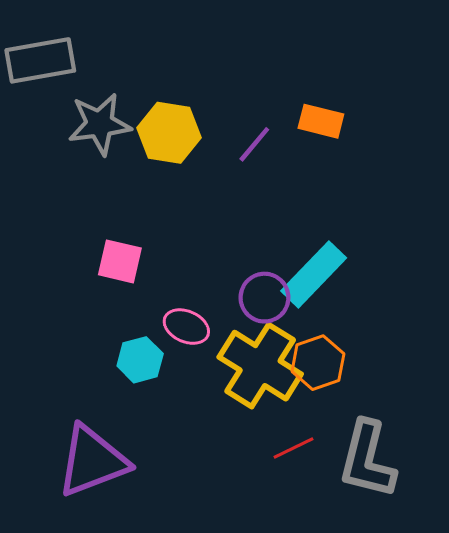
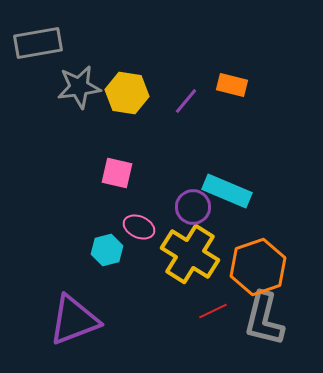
pink square: (120, 261) -> (117, 173), moved
cyan rectangle: (314, 274) -> (227, 191), turned 69
orange hexagon: (318, 363) -> (258, 267), moved, size x1.5

